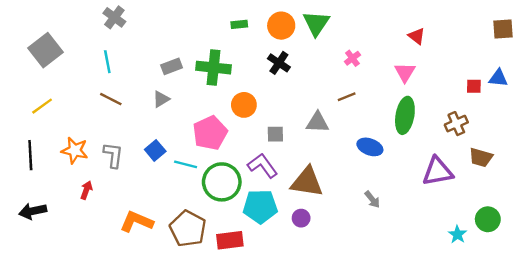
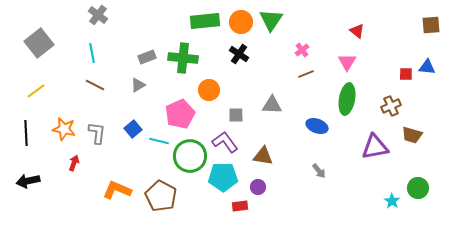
green rectangle: (239, 24) -> (205, 21), size x2.0
brown line: (347, 97) -> (306, 74), moved
brown triangle: (307, 182) -> (263, 156), size x0.7
red rectangle: (230, 240) -> (240, 206), moved, size x0.7

